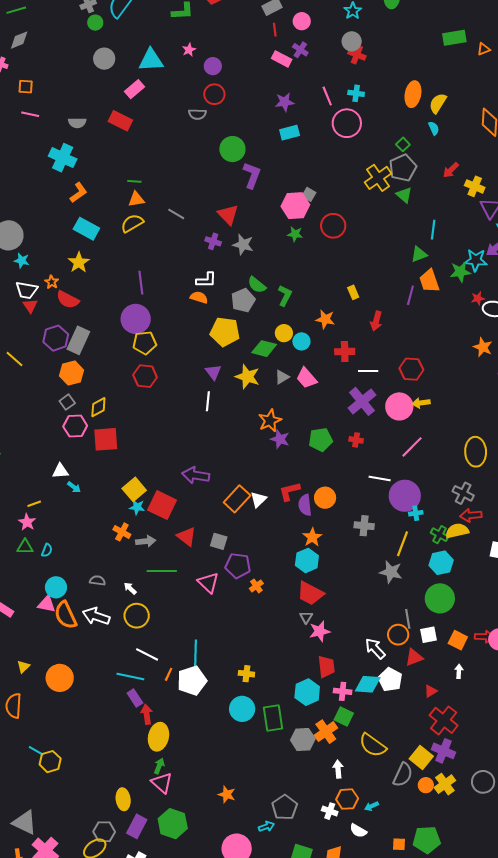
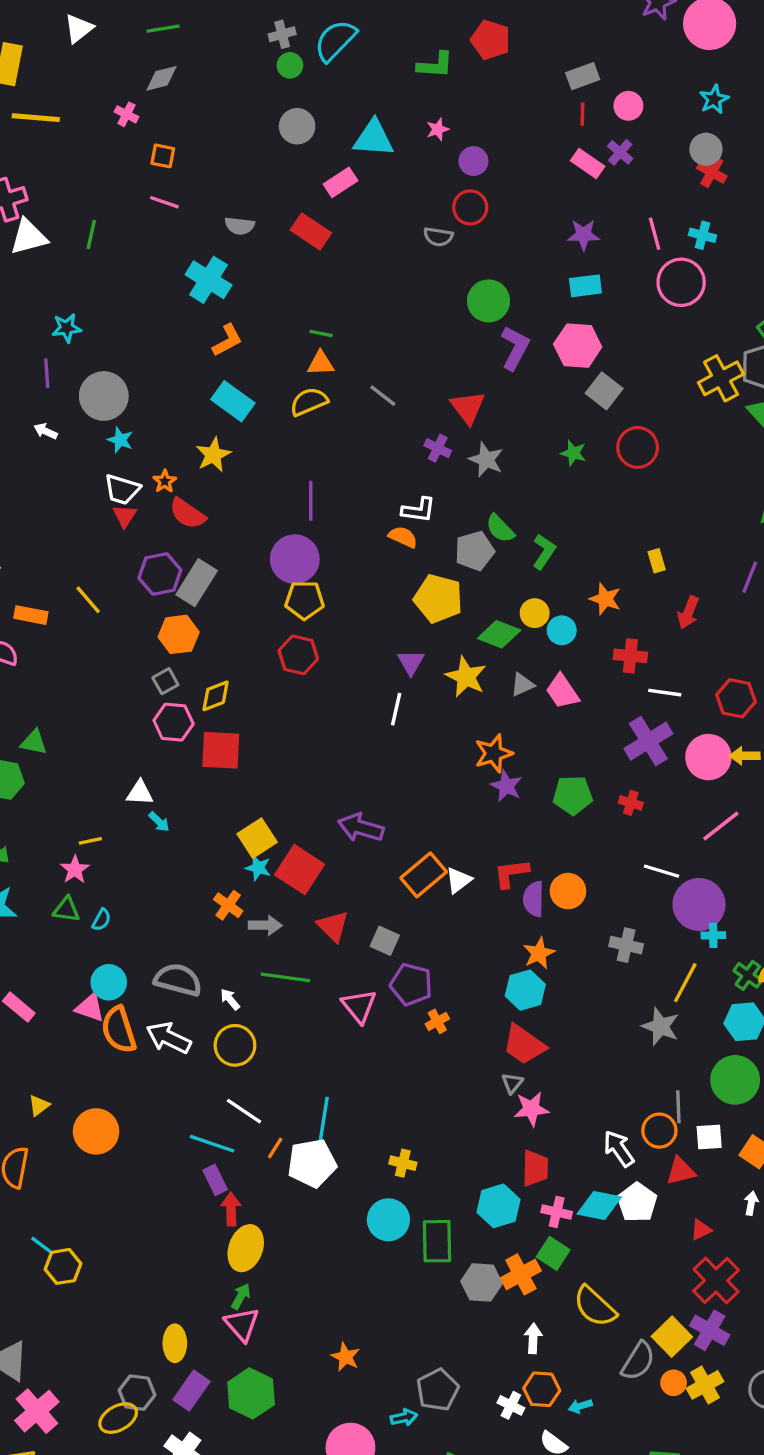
gray square: (309, 194) -> (604, 391), size x1.5
pink hexagon: (295, 206) -> (578, 346), moved
gray semicircle: (97, 581) -> (178, 980), size x1.8

